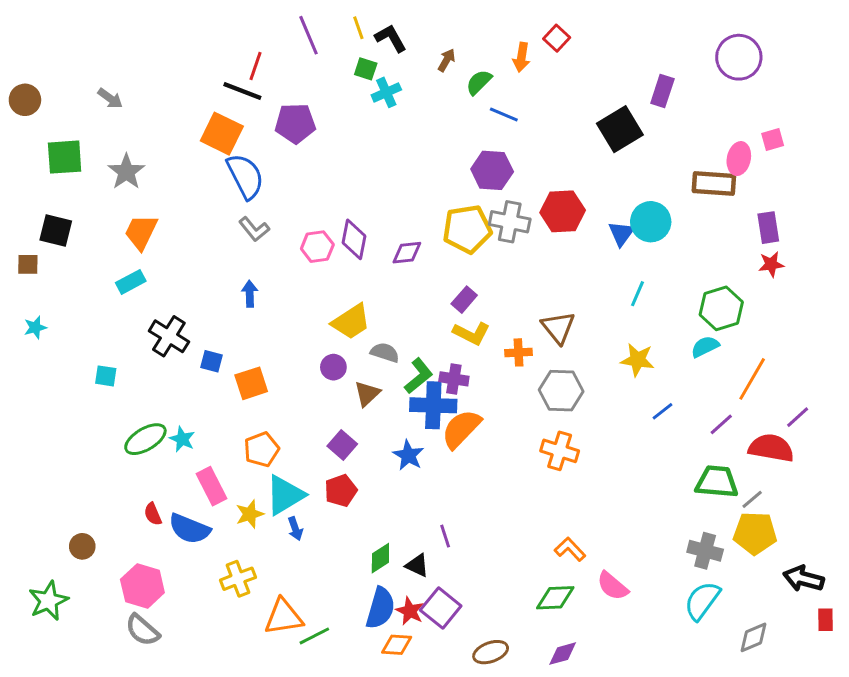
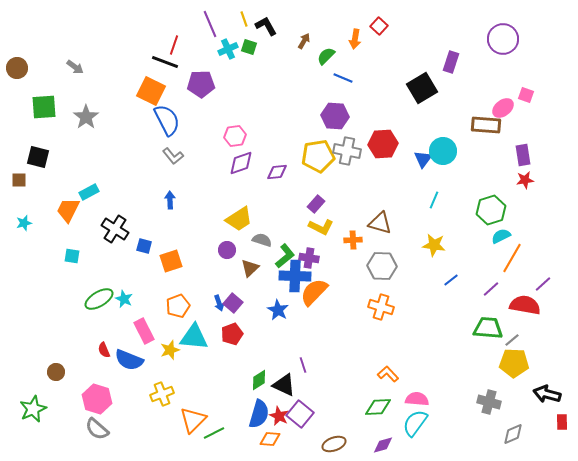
cyan cross: (386, 92) -> (228, 49), moved
pink square: (773, 139) -> (526, 95), turned 35
pink ellipse: (739, 159) -> (503, 108), turned 40
orange trapezoid: (141, 232) -> (68, 210), moved
purple diamond: (354, 239) -> (241, 163), turned 60
pink hexagon: (317, 247) -> (235, 136), moved
brown triangle: (558, 327) -> (380, 223), turned -35
cyan semicircle: (705, 347) -> (501, 236), moved
cyan triangle: (285, 495) -> (194, 337), turned 36
blue arrow: (295, 529) -> (219, 303), moved
gray cross: (705, 551) -> (489, 402), moved
black triangle: (417, 565) -> (284, 385), size x1.4
pink semicircle: (613, 586) -> (417, 399), turned 145
cyan semicircle: (702, 601) -> (415, 423), moved
orange triangle: (283, 617) -> (193, 420), turned -36

